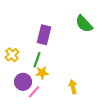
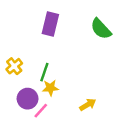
purple rectangle: (44, 35) -> (50, 24), moved
yellow arrow: (73, 87) -> (88, 105), turned 72

